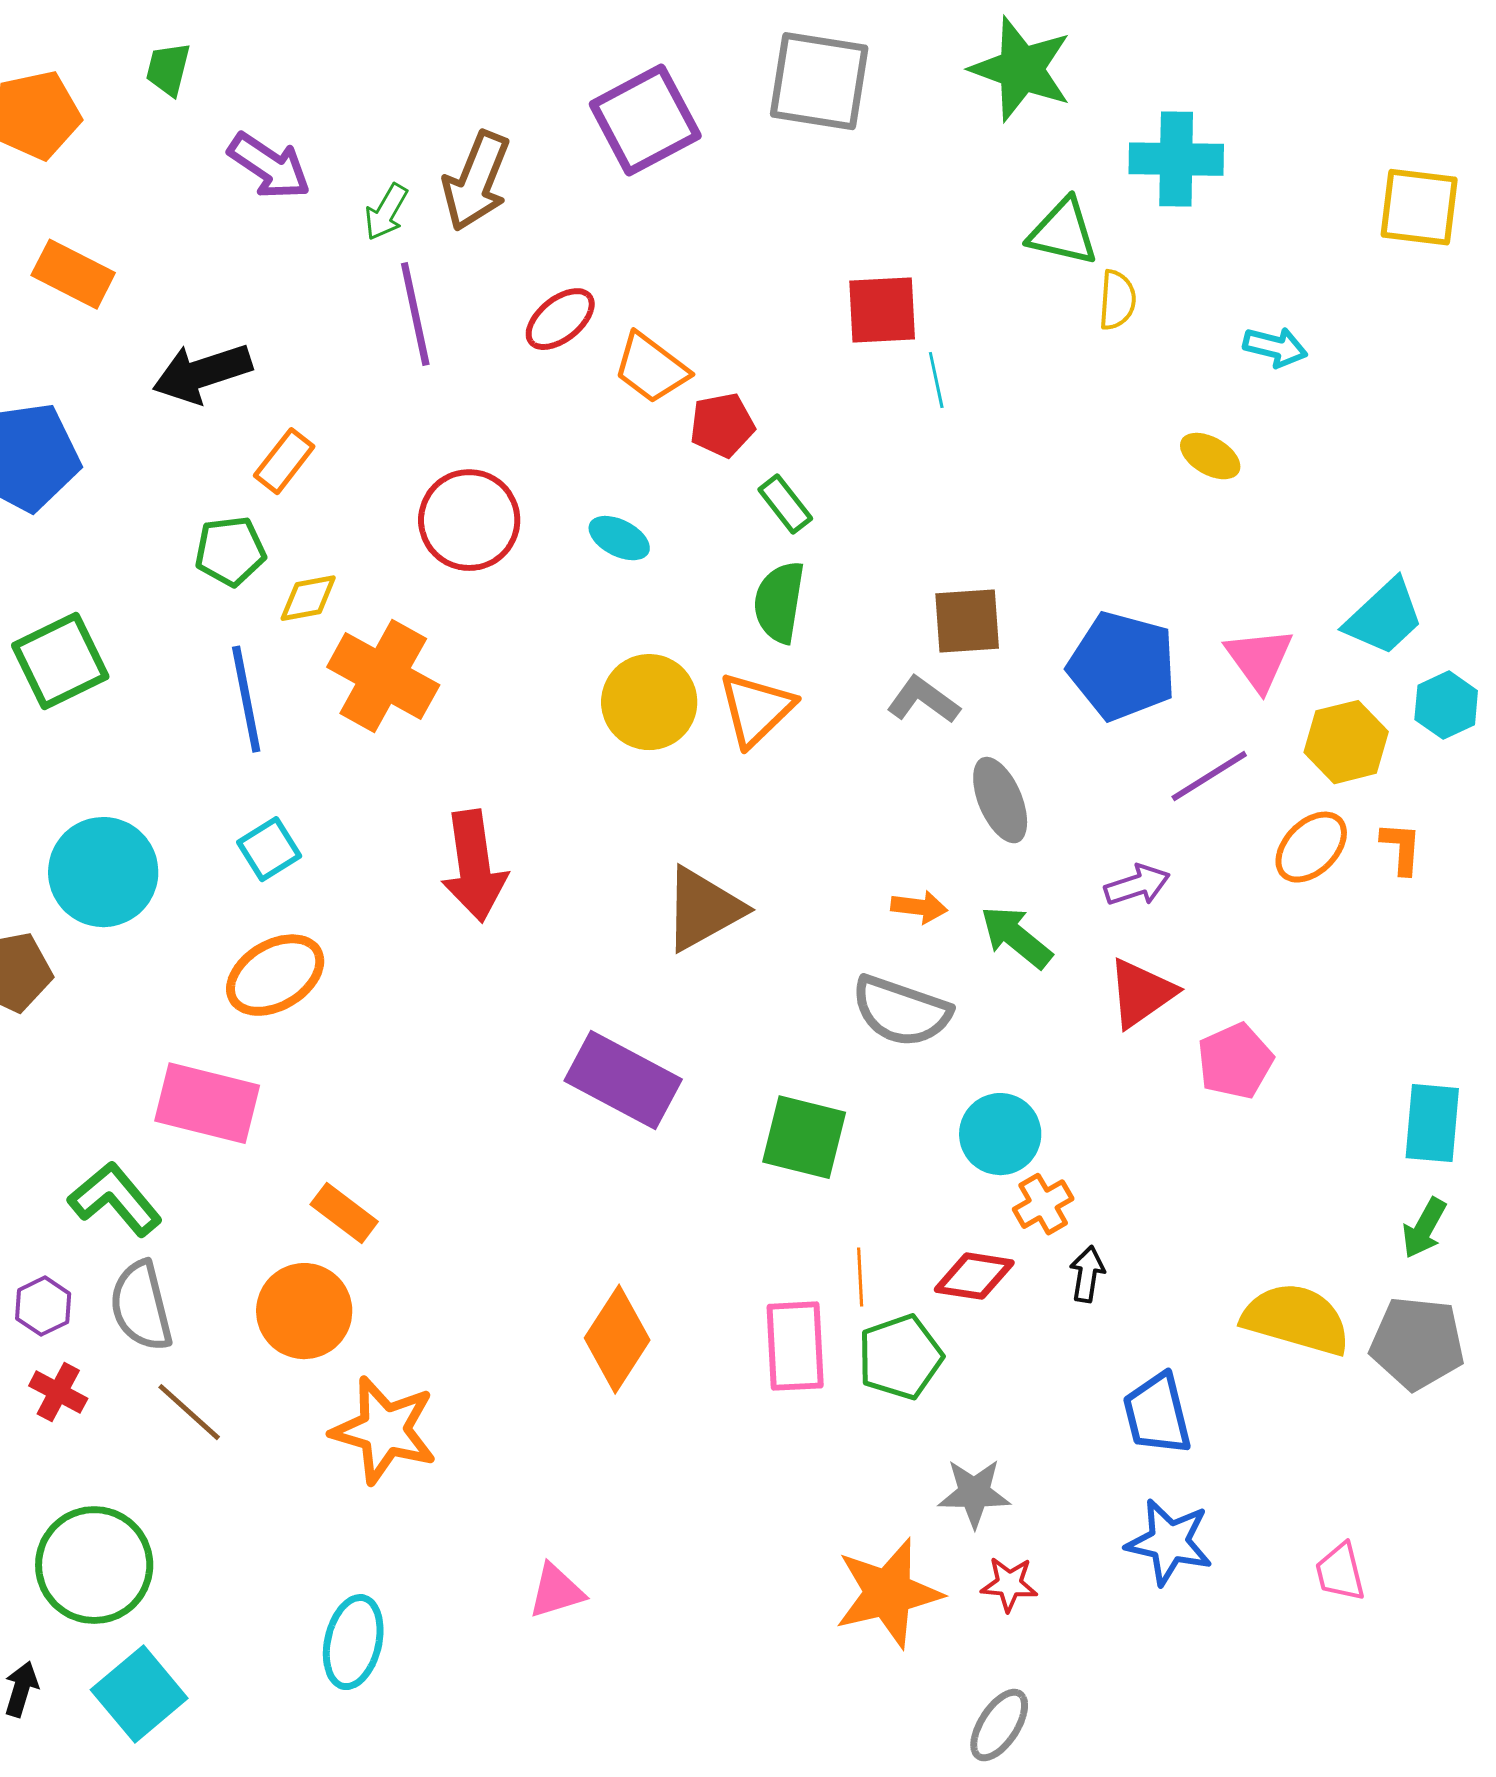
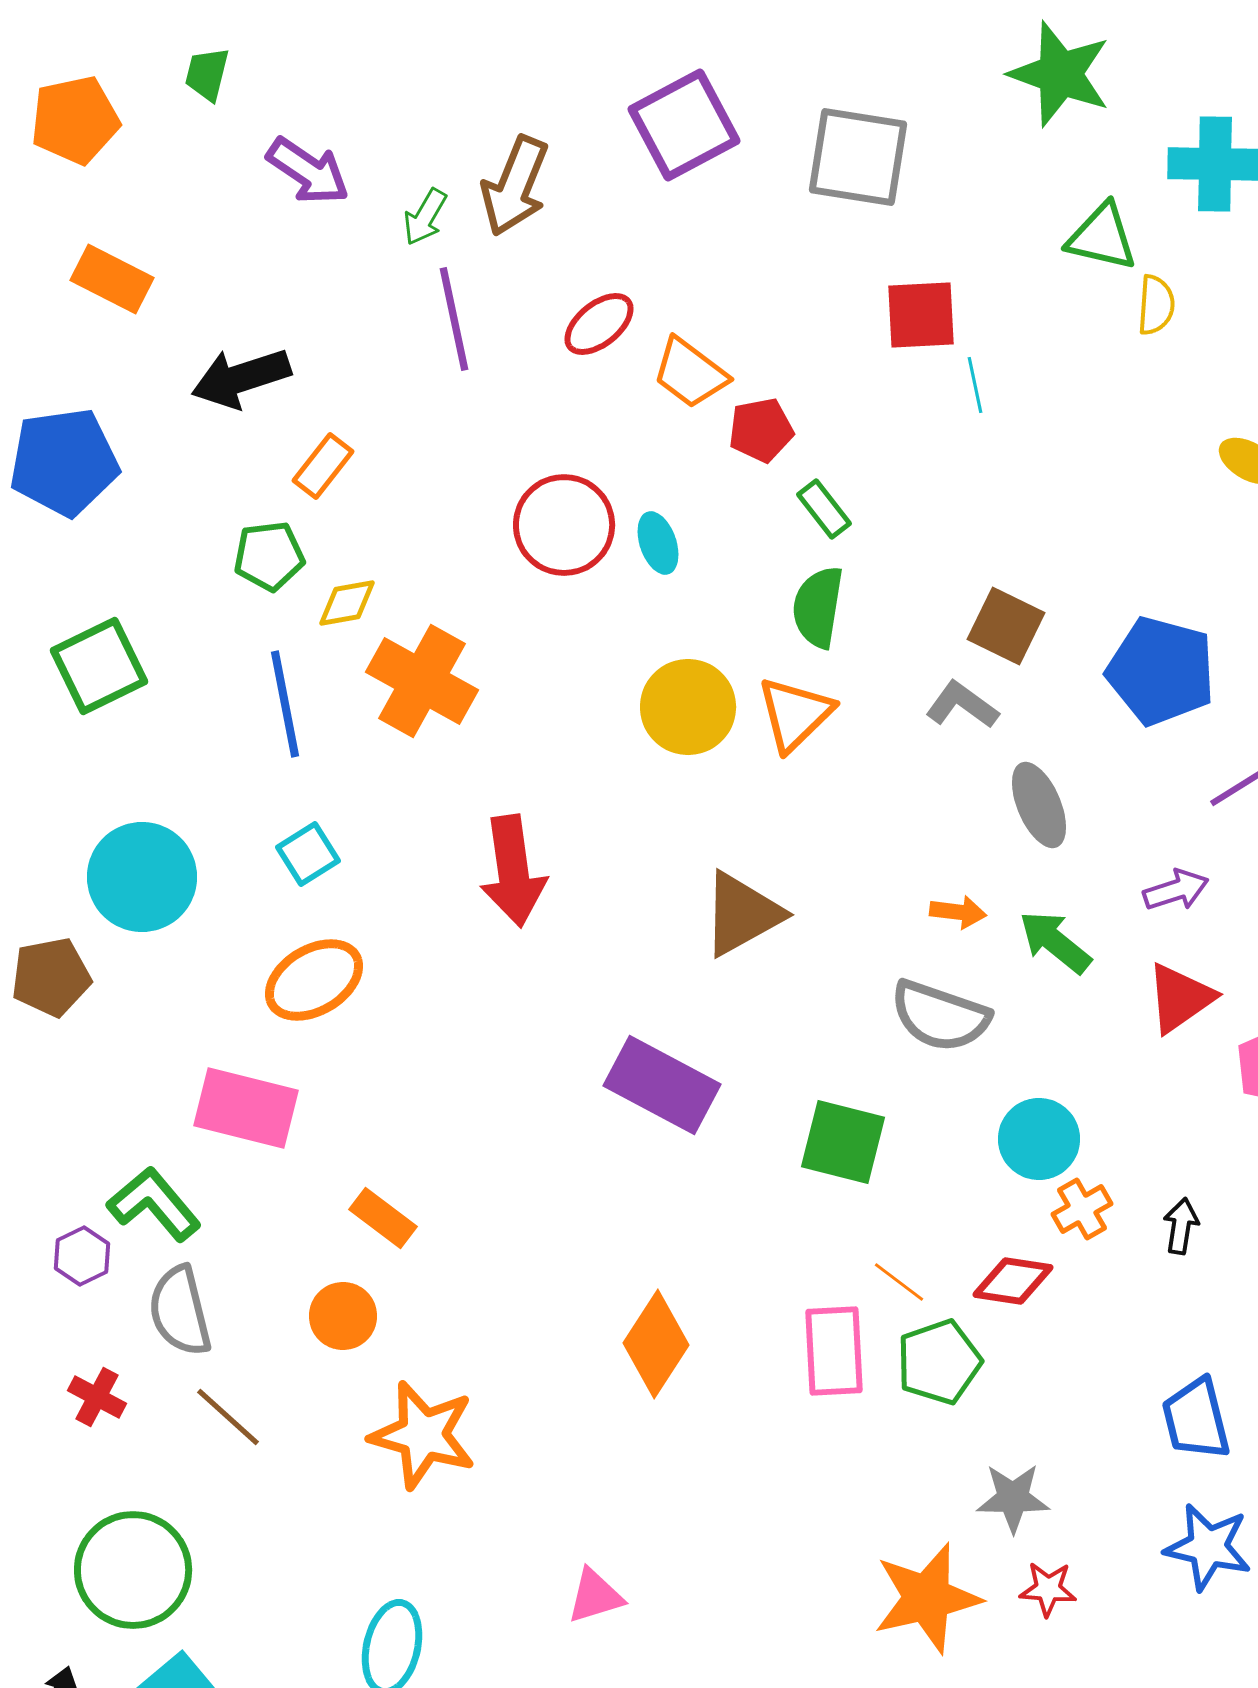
gray square: (819, 81) -> (858, 157), moved
red circle: (469, 520) -> (564, 525), moved
cyan ellipse: (619, 538) -> (658, 543), turned 44
brown square: (967, 621) -> (1006, 626), turned 30
black arrow: (1087, 1274) -> (1181, 1226), moved
orange line: (860, 1277) -> (899, 1282), turned -50
purple hexagon: (43, 1306) -> (82, 1256), moved
orange circle: (304, 1311) -> (343, 1316), size x0.7

